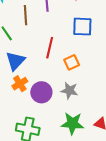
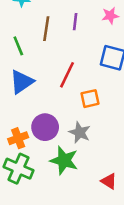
orange cross: (20, 84) -> (18, 138), moved
green star: (72, 123) -> (64, 160), moved

